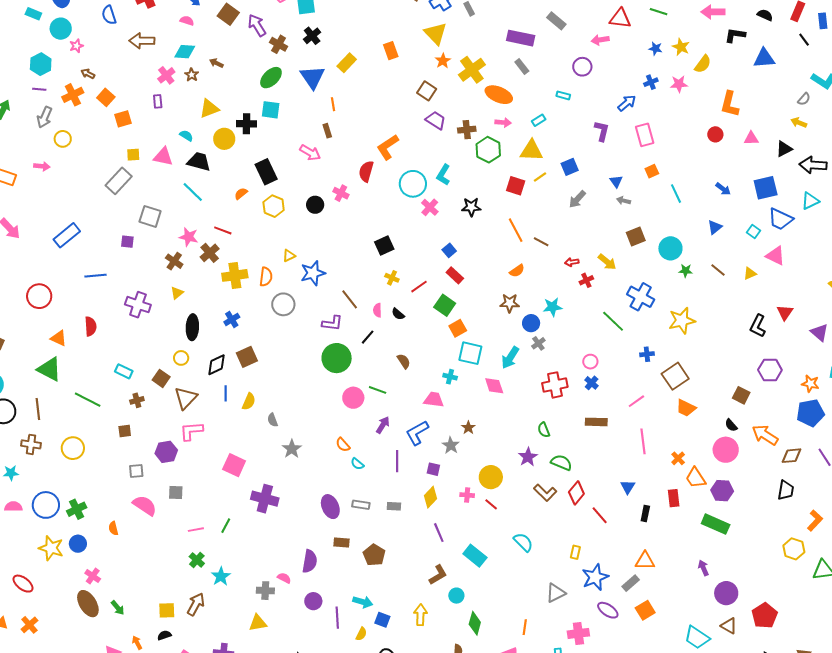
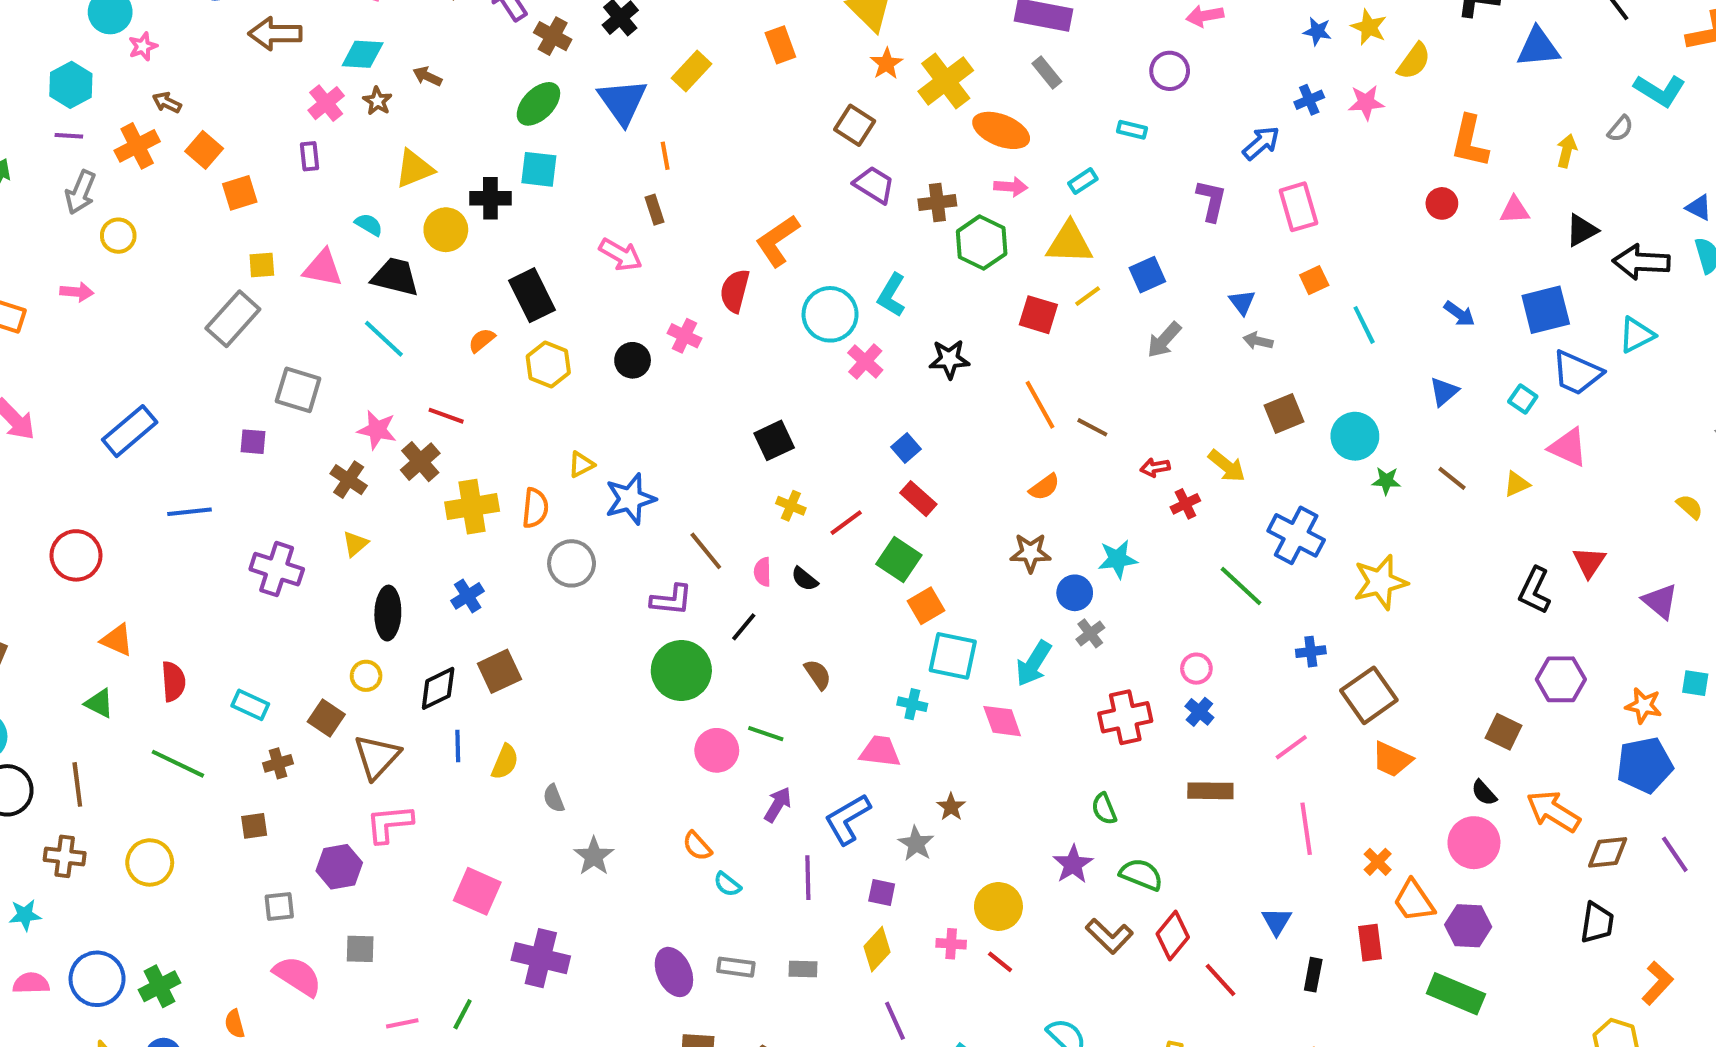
yellow arrow: (799, 123) -> (1567, 151), moved, turned 84
red semicircle: (91, 326) -> (173, 681), moved
green triangle: (49, 369) -> (99, 703), size x0.6

